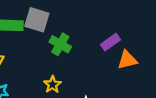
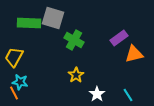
yellow star: (52, 84) -> (76, 75), moved

